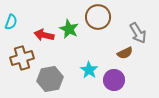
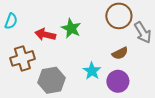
brown circle: (98, 17) -> (119, 16), moved
brown semicircle: (125, 53) -> (120, 53), moved

